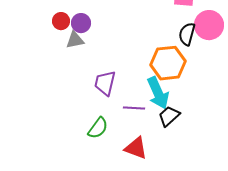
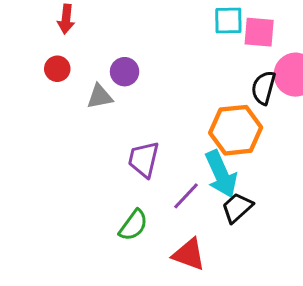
red circle: (61, 21) -> (57, 69), moved
purple circle: (81, 23) -> (125, 72), moved
purple line: (134, 108) -> (186, 196), turned -50

